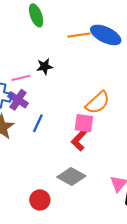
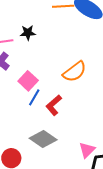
blue line: (38, 123) -> (34, 97), moved
pink square: (84, 123) -> (28, 81), moved, turned 30

